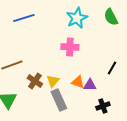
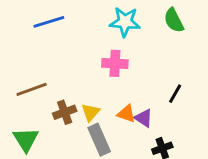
cyan star: (77, 18) -> (125, 22), turned 30
brown cross: (35, 81) -> (65, 112), turned 35
purple triangle: (90, 85) -> (144, 118), turned 32

